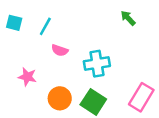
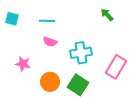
cyan line: (45, 26) -> (47, 21), moved, turned 63
pink rectangle: (141, 97) -> (116, 67), moved

